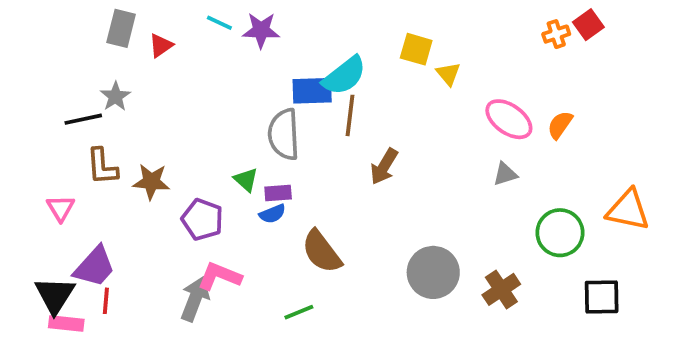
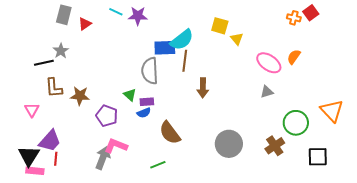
orange cross: (556, 34) -> (294, 18), turned 32
orange semicircle: (560, 125) -> (294, 57), moved
brown arrow: (384, 166) -> (203, 88), turned -30
orange triangle: (628, 210) -> (332, 111), turned 35
brown cross: (501, 289) -> (275, 146), moved

